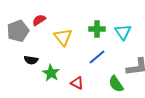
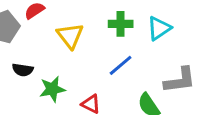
cyan triangle: (123, 32) -> (159, 28), turned 30
green star: (51, 73) -> (52, 89), turned 30

